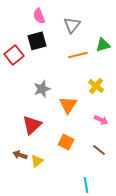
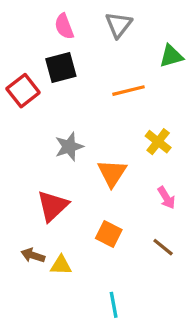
gray triangle: (72, 25) -> (119, 25), moved
green triangle: (103, 45) -> (171, 56), moved
pink arrow: (101, 120) -> (166, 198), turned 32
yellow triangle: (37, 161) -> (61, 265), turned 40
cyan line: (86, 185) -> (114, 305), moved

